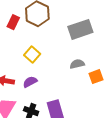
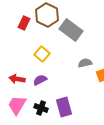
gray rectangle: (80, 29) -> (71, 30), moved, turned 55

